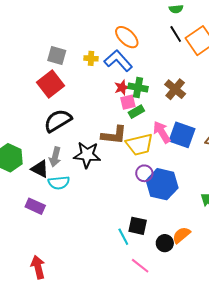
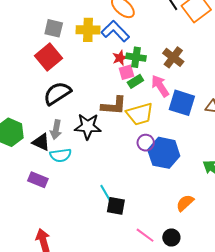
yellow cross: (91, 58) -> (88, 30), size x1.6
pink arrow: (162, 132) -> (160, 86), moved
black square: (138, 226) -> (116, 206), moved
cyan line: (123, 237) -> (106, 193), moved
black circle: (165, 243) -> (171, 238), moved

